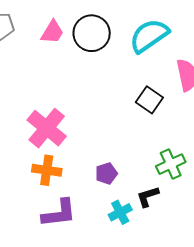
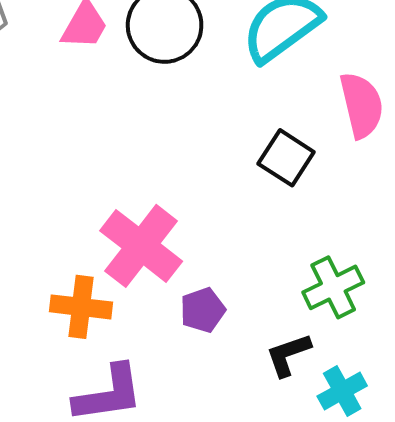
pink cross: (47, 128) -> (141, 246), moved
cyan cross: (120, 212) -> (342, 391), moved

